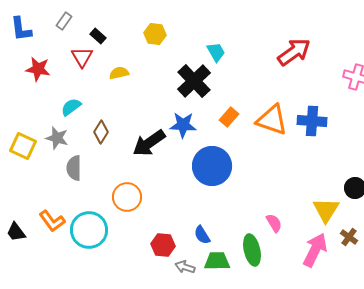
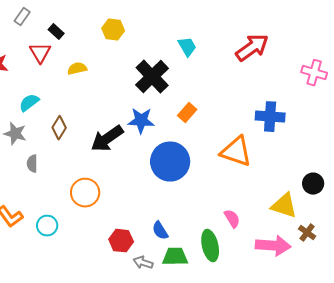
cyan trapezoid: (216, 52) -> (187, 47), moved
orange triangle: (272, 120) -> (236, 152), moved
gray semicircle: (74, 168) -> (32, 164), size x0.7
yellow triangle: (326, 210) -> (284, 206), turned -44
cyan circle: (89, 230) -> (47, 226), size x0.6
pink arrow: (315, 250) -> (273, 246), turned 68

